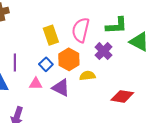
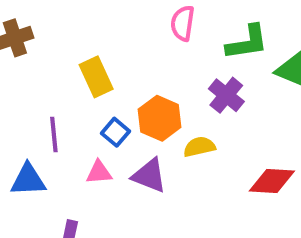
pink semicircle: (81, 30) -> (183, 23), moved, size x0.7
yellow rectangle: (51, 35) -> (96, 77), moved

